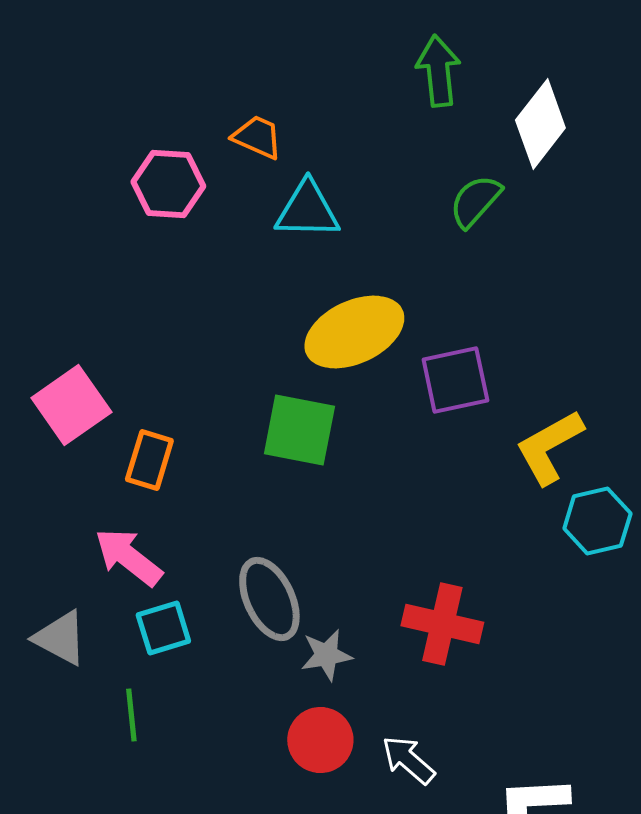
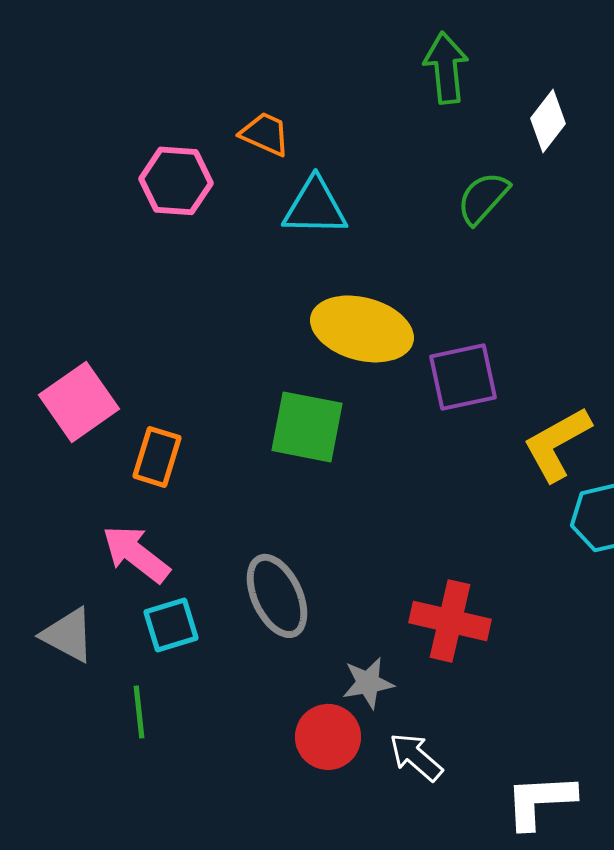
white diamond: (540, 124) -> (548, 121), size x0.7
yellow ellipse: (354, 332) -> (362, 329), turned 40
gray star: (326, 655) -> (368, 683), moved

